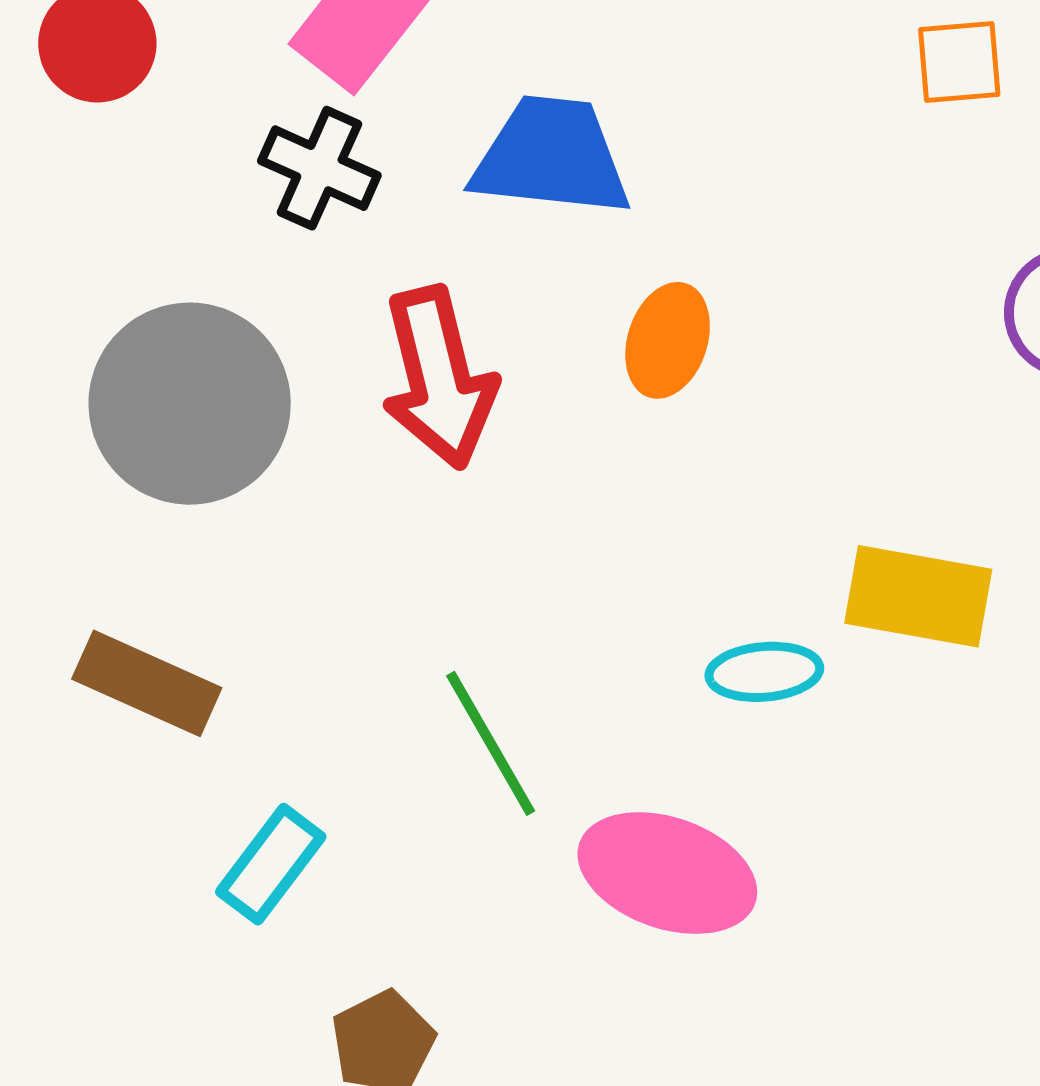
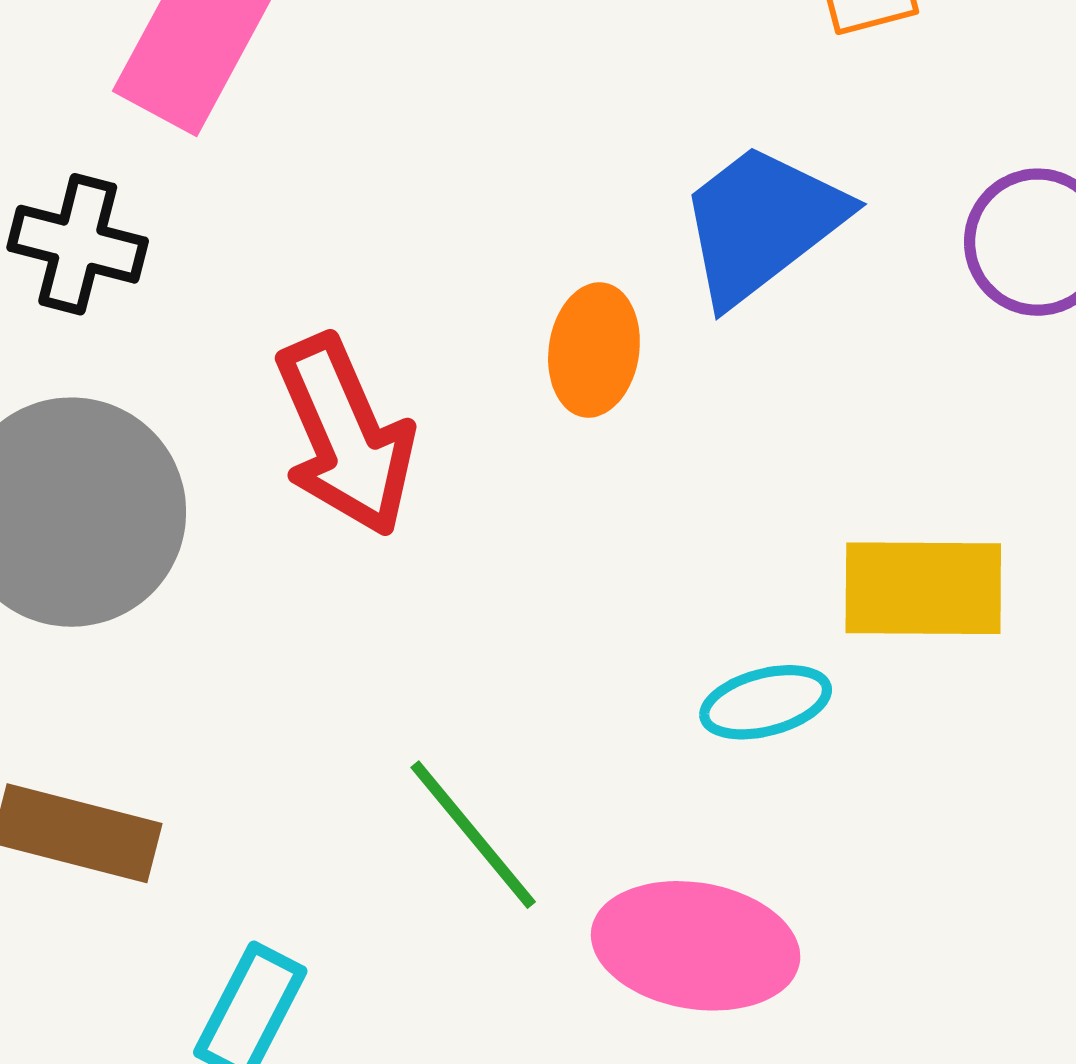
blue trapezoid: (551, 157) -> (762, 223), moved, turned -34
black cross: (319, 168) -> (78, 244), moved

